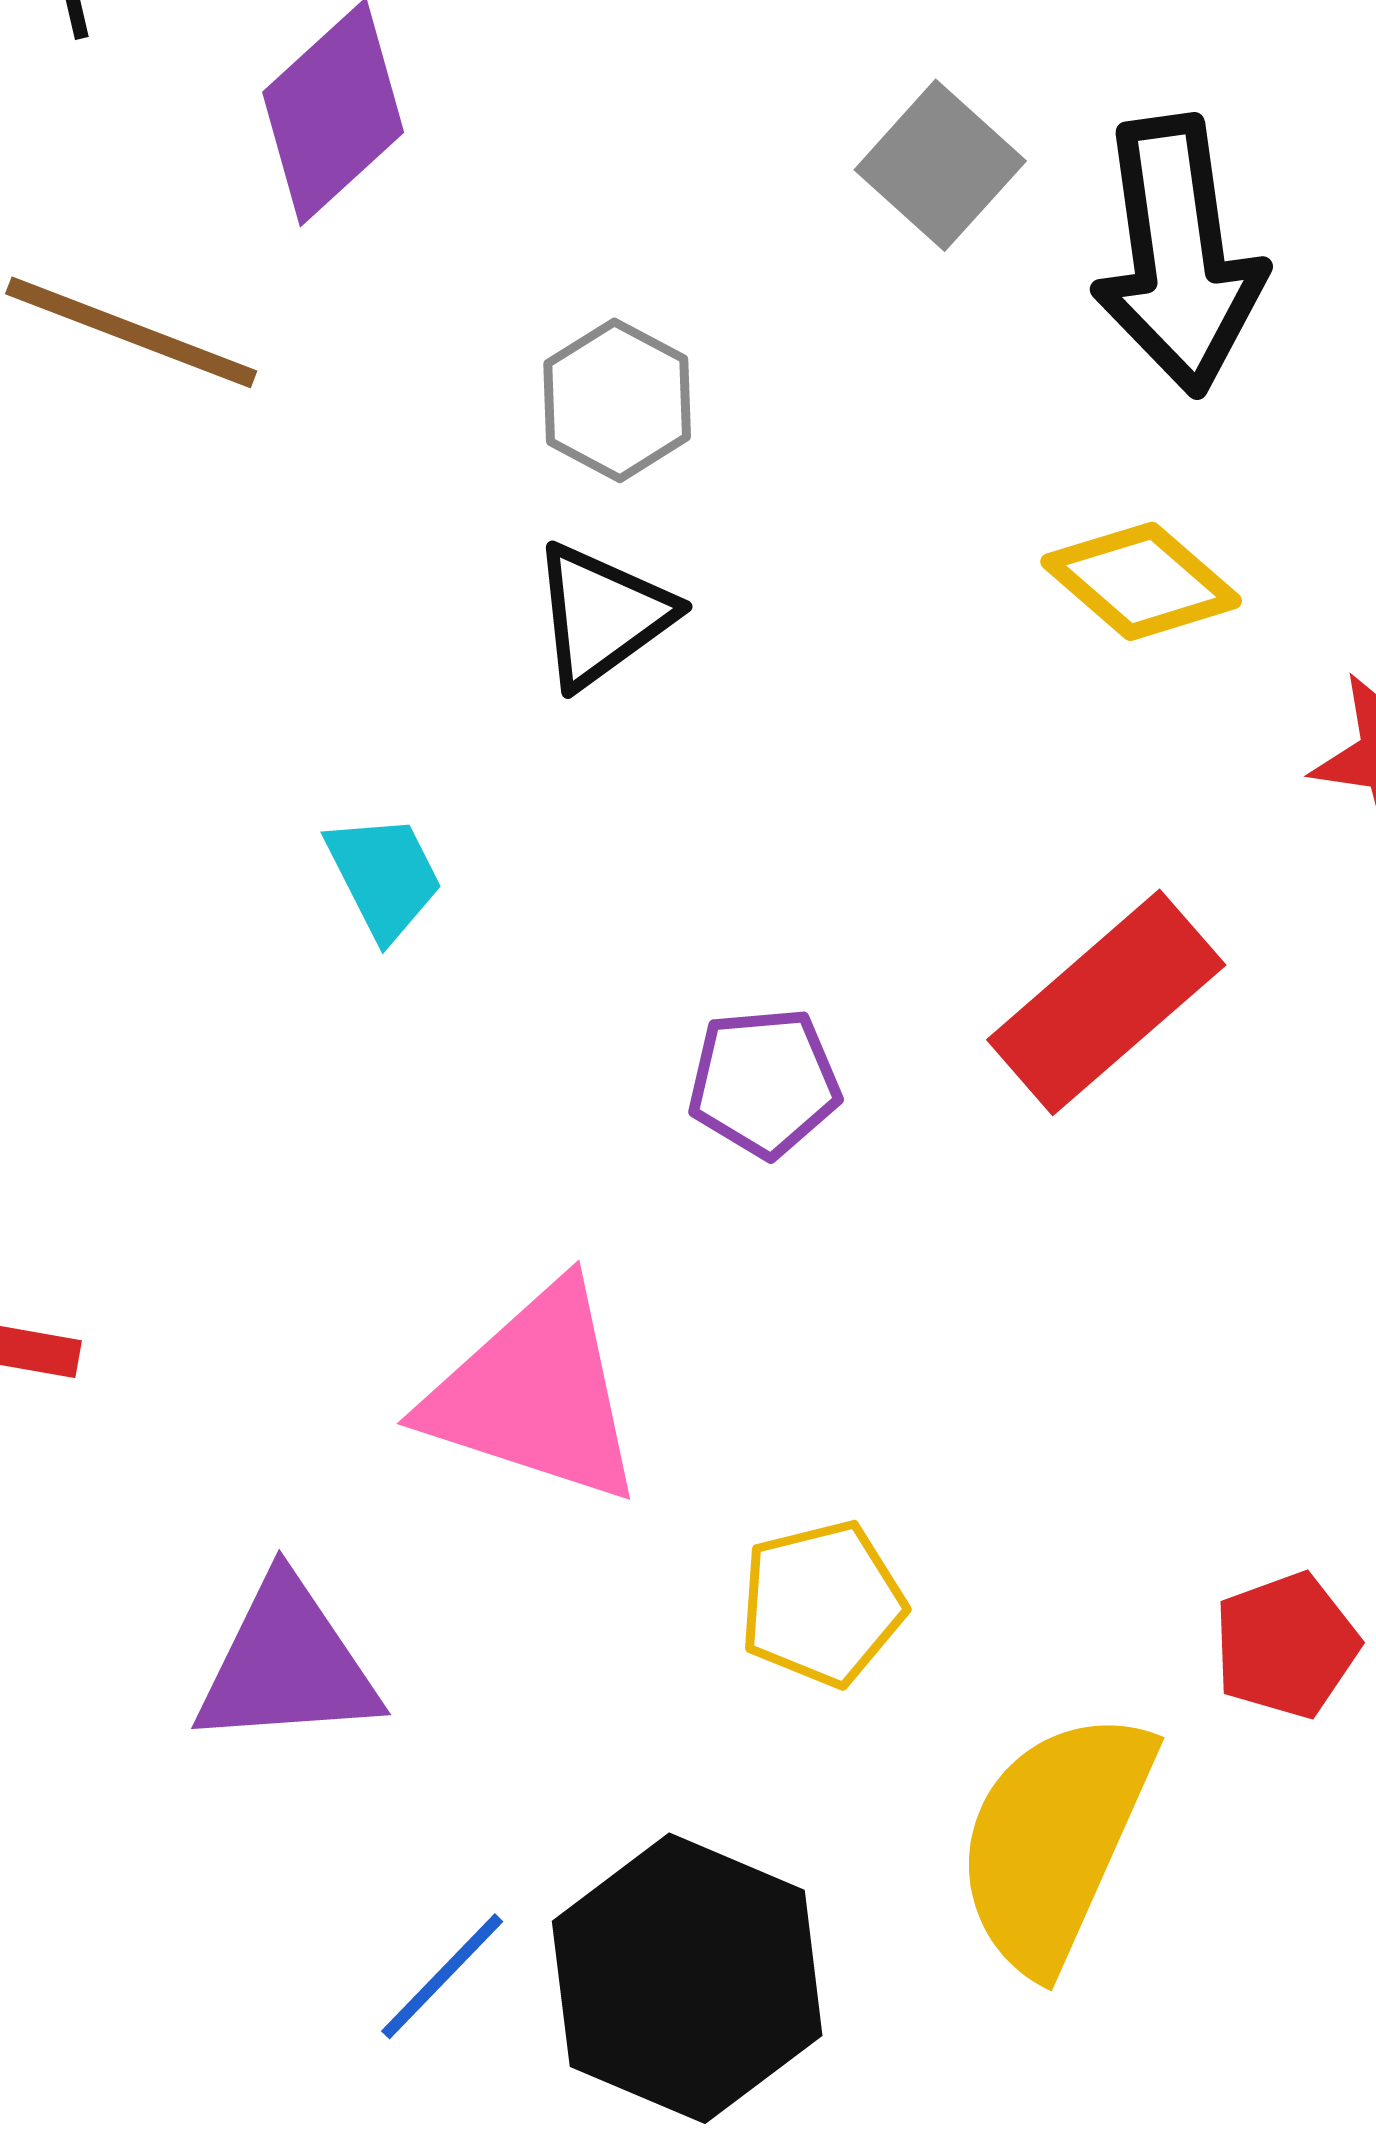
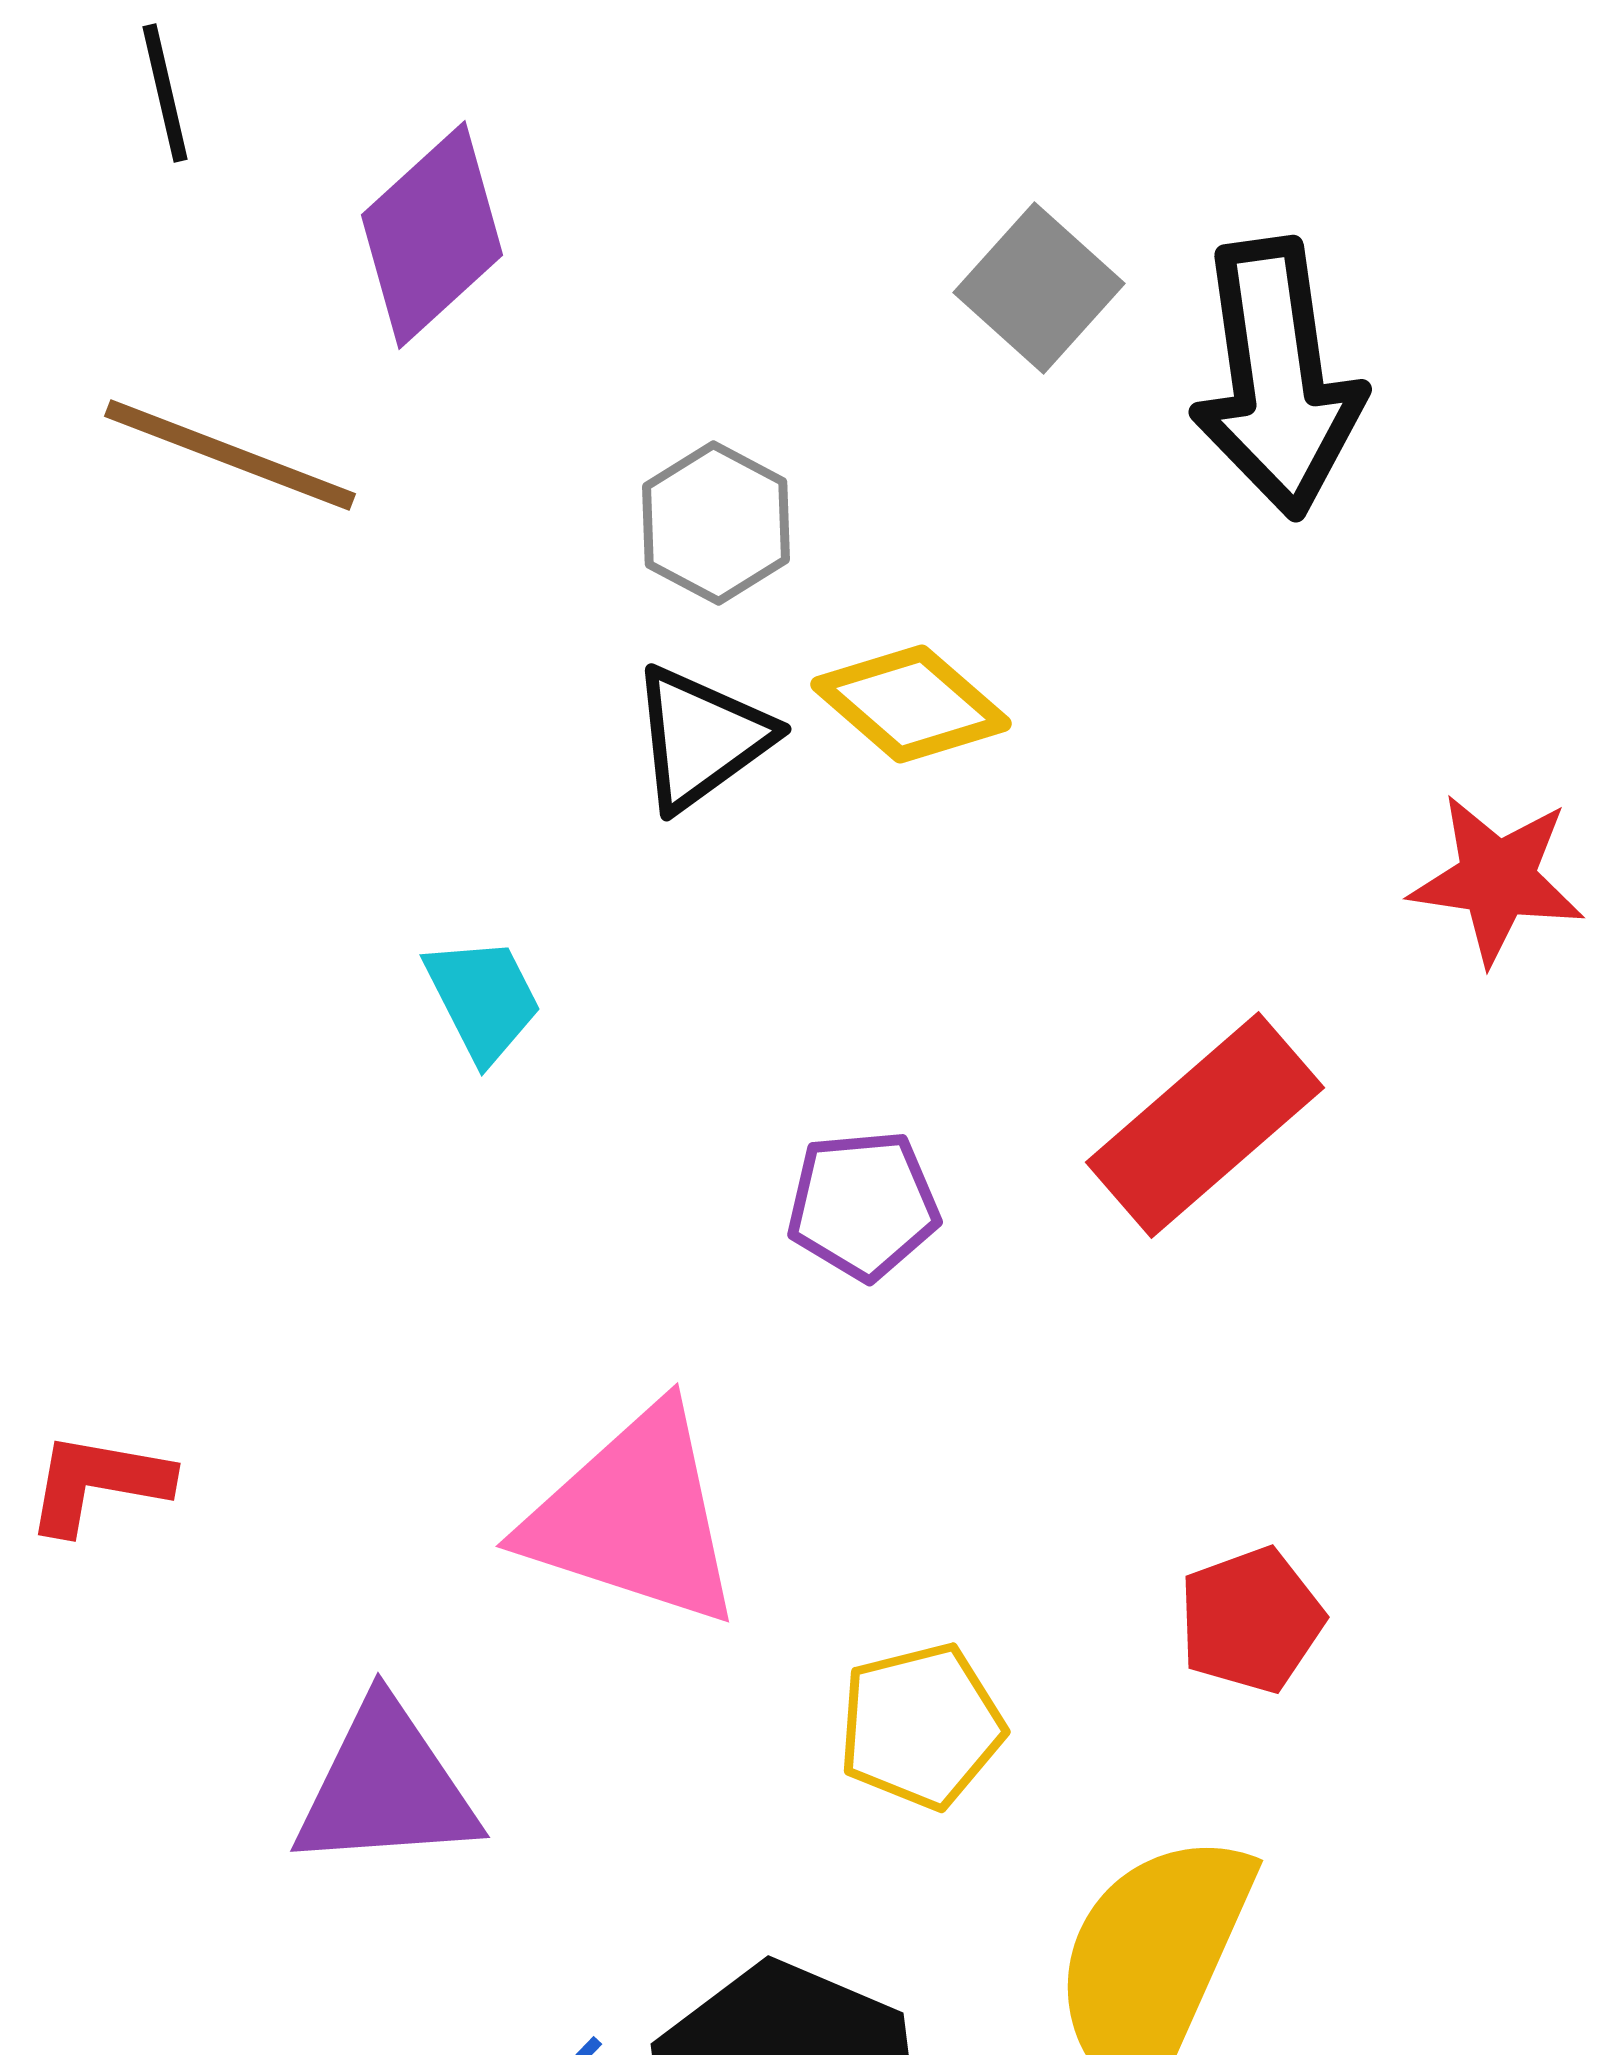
yellow diamond: (1141, 581) -> (911, 704), moved
red pentagon: (1286, 1645) -> (1251, 1620), moved

